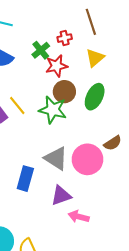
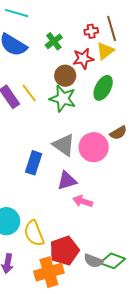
brown line: (91, 22) -> (112, 28), moved
red cross: (65, 38) -> (91, 31), moved
red star: (57, 66) -> (83, 59), moved
brown circle: (64, 92) -> (65, 76), moved

